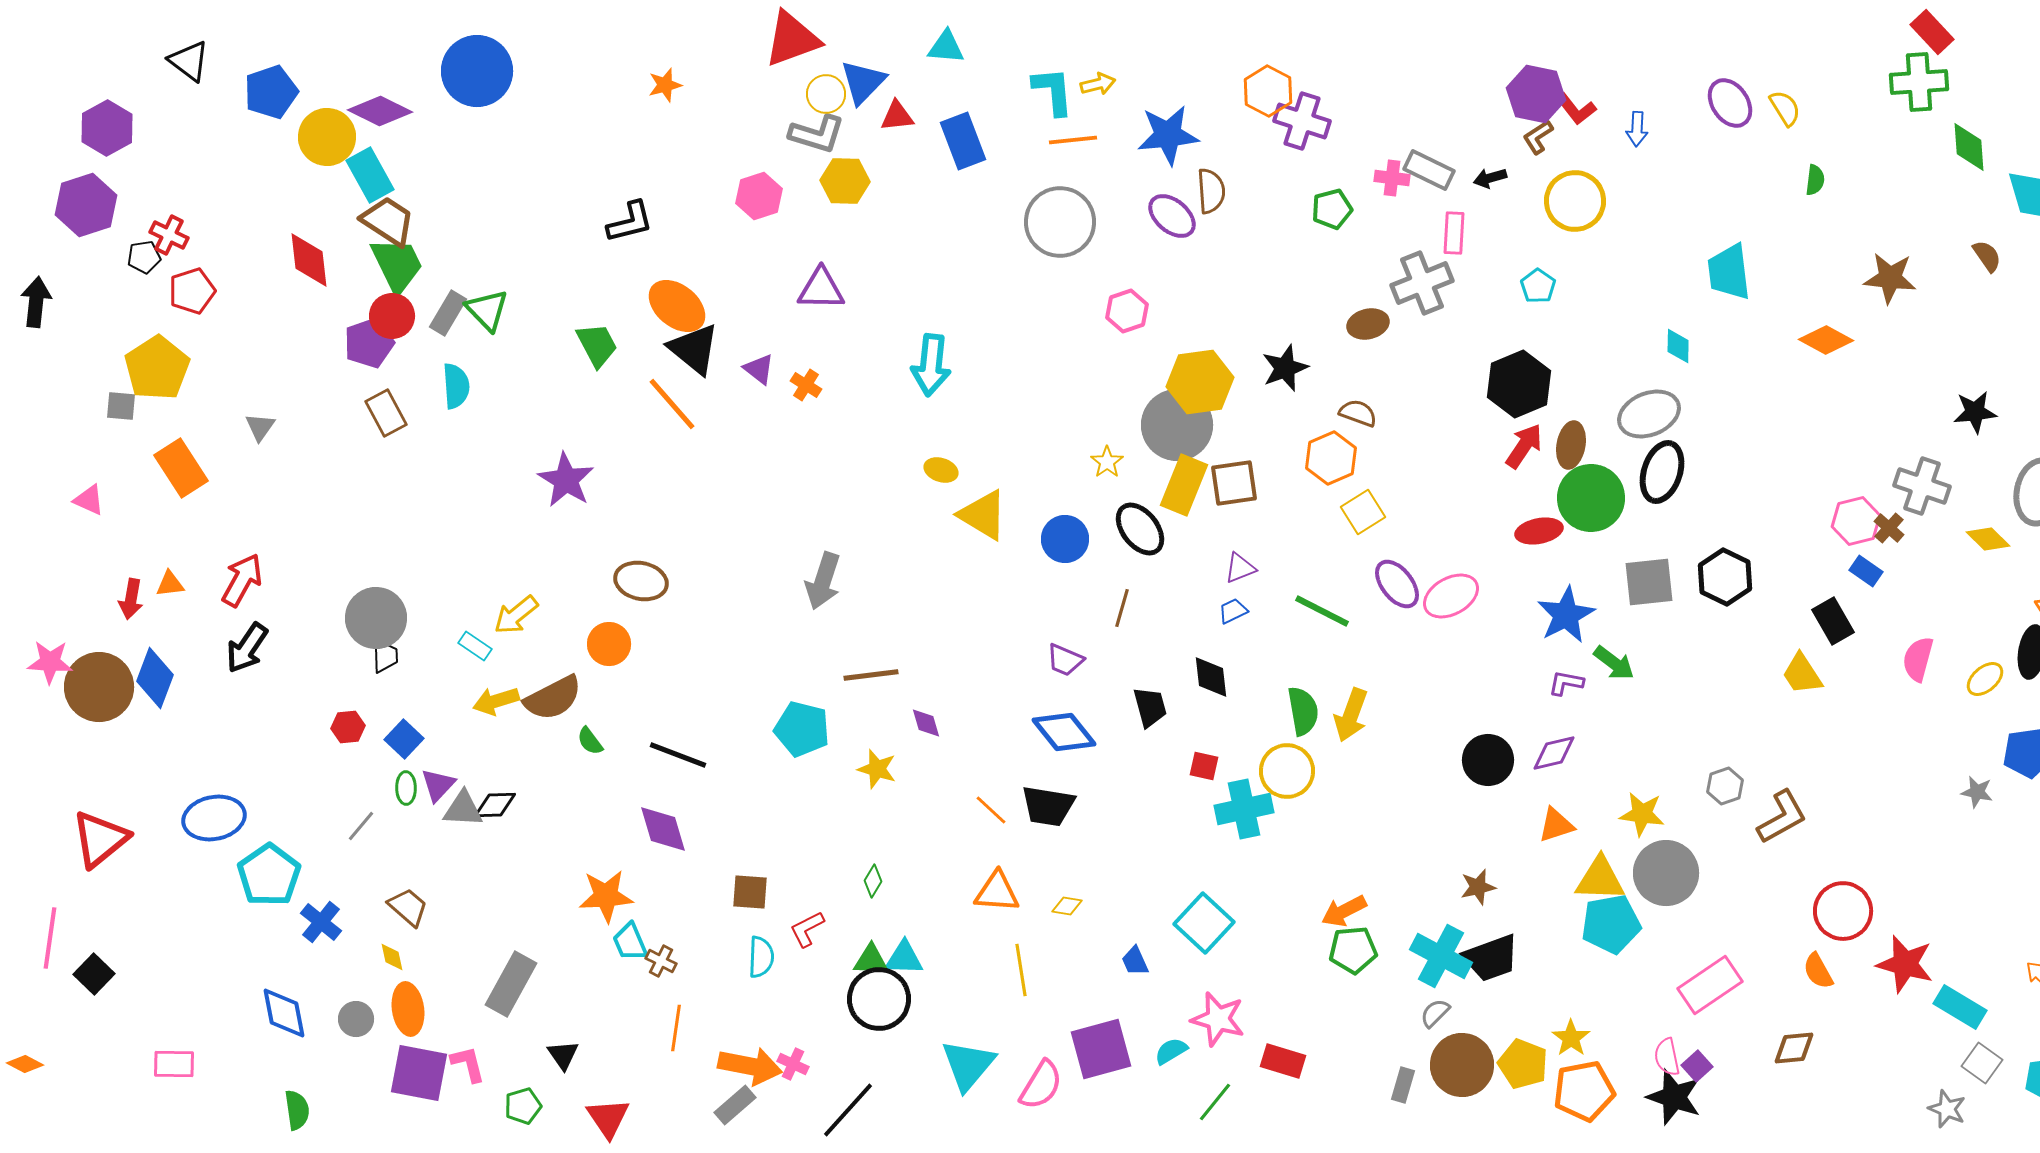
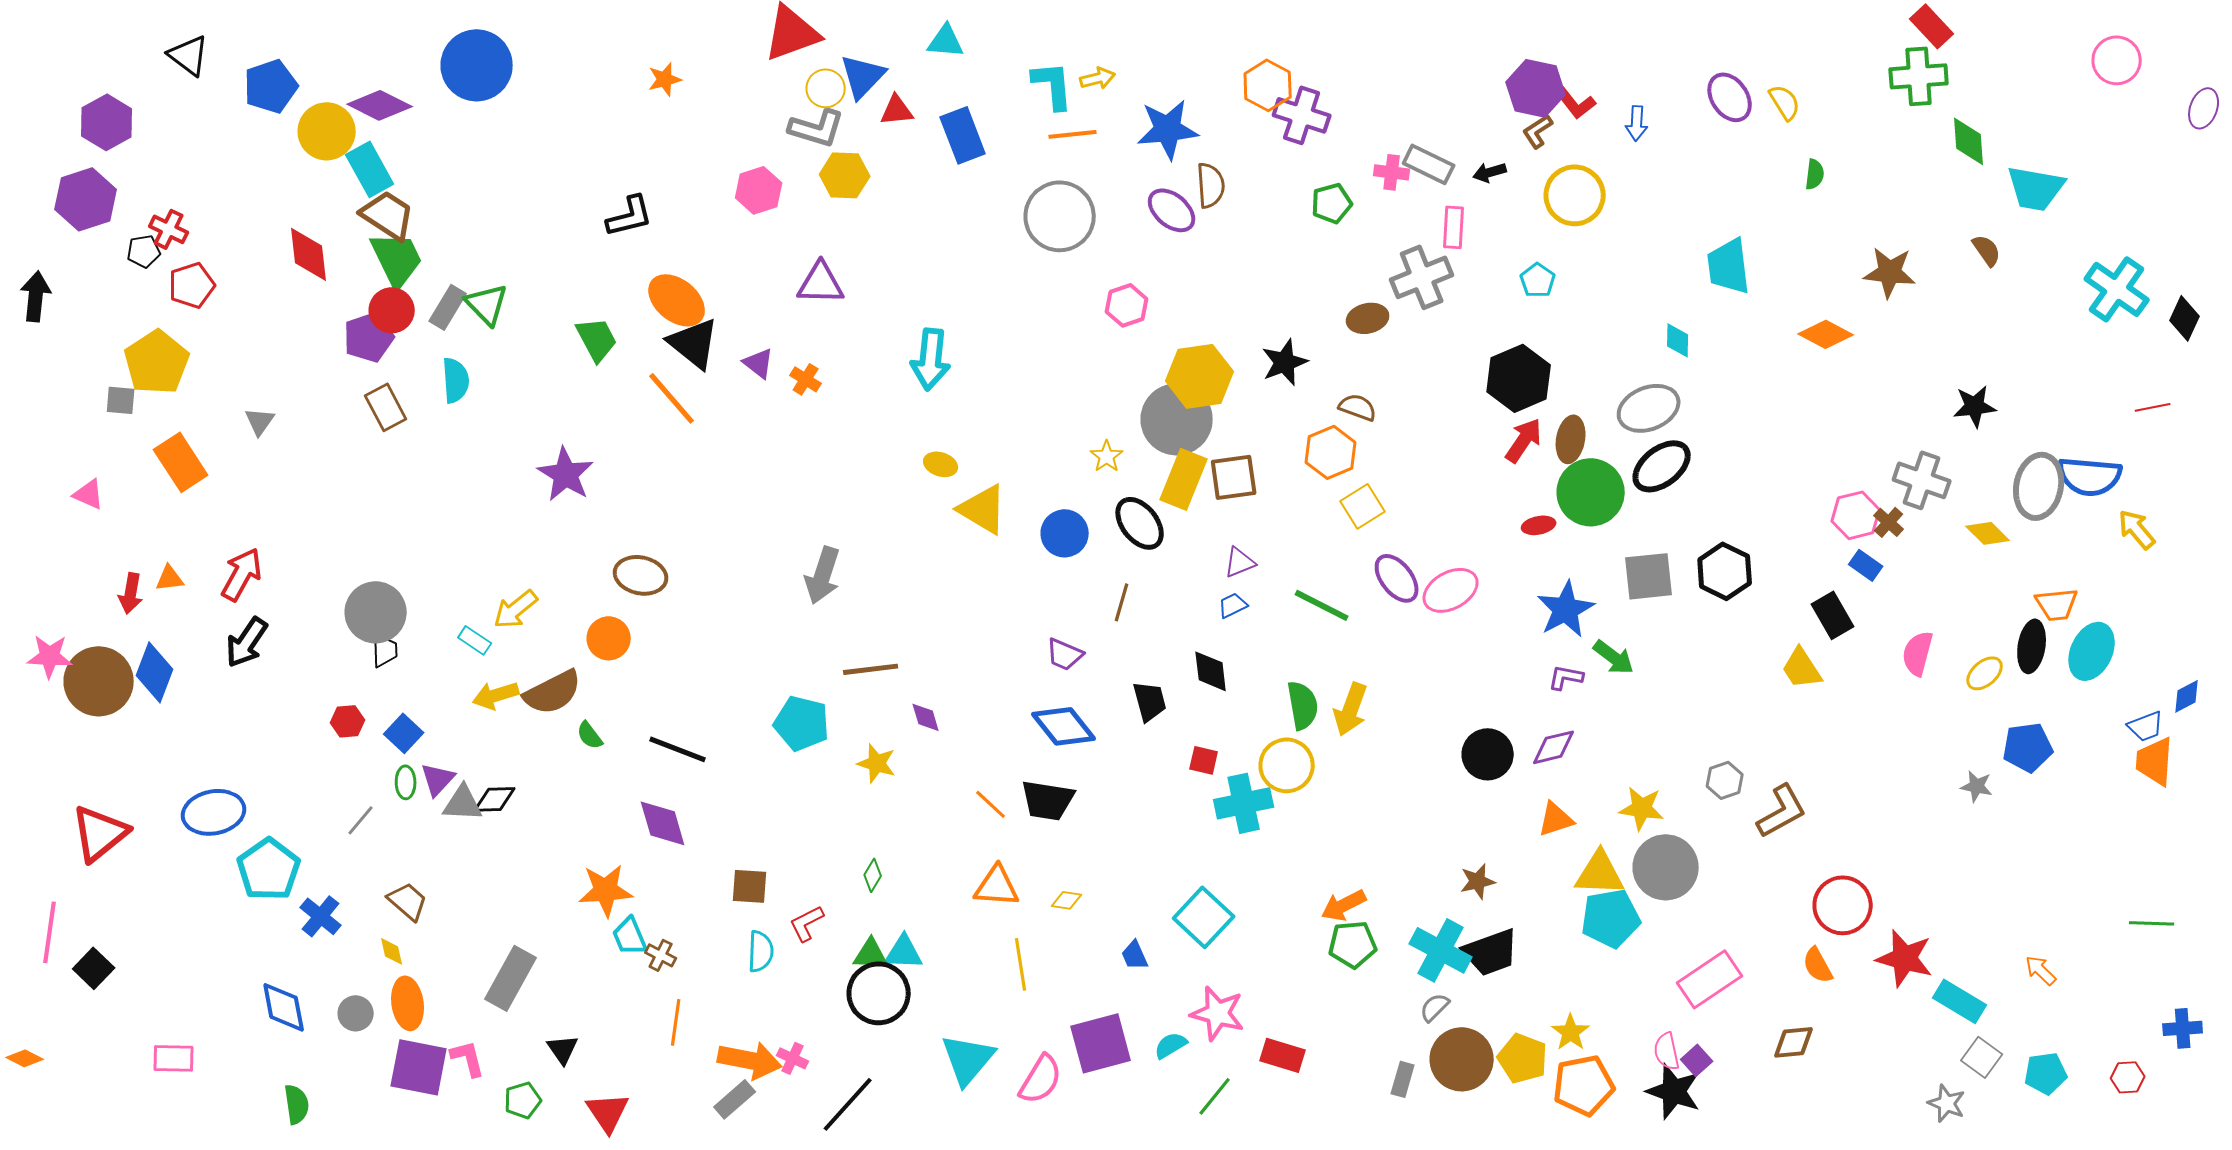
black ellipse: (1662, 472) -> (1662, 466), turned 34
red ellipse: (1539, 531) -> (1539, 525), size x0.7

